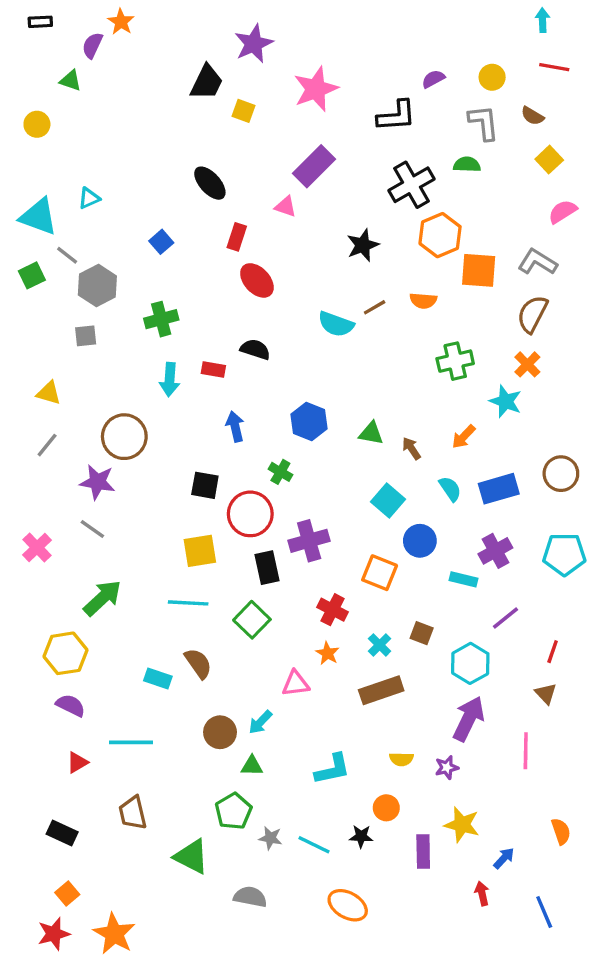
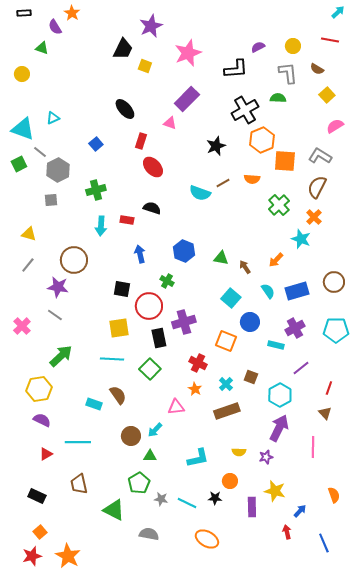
cyan arrow: (542, 20) -> (338, 12), moved, turned 48
purple semicircle: (92, 45) -> (55, 27), turned -56
green cross: (455, 361) -> (279, 205), moved, turned -30

